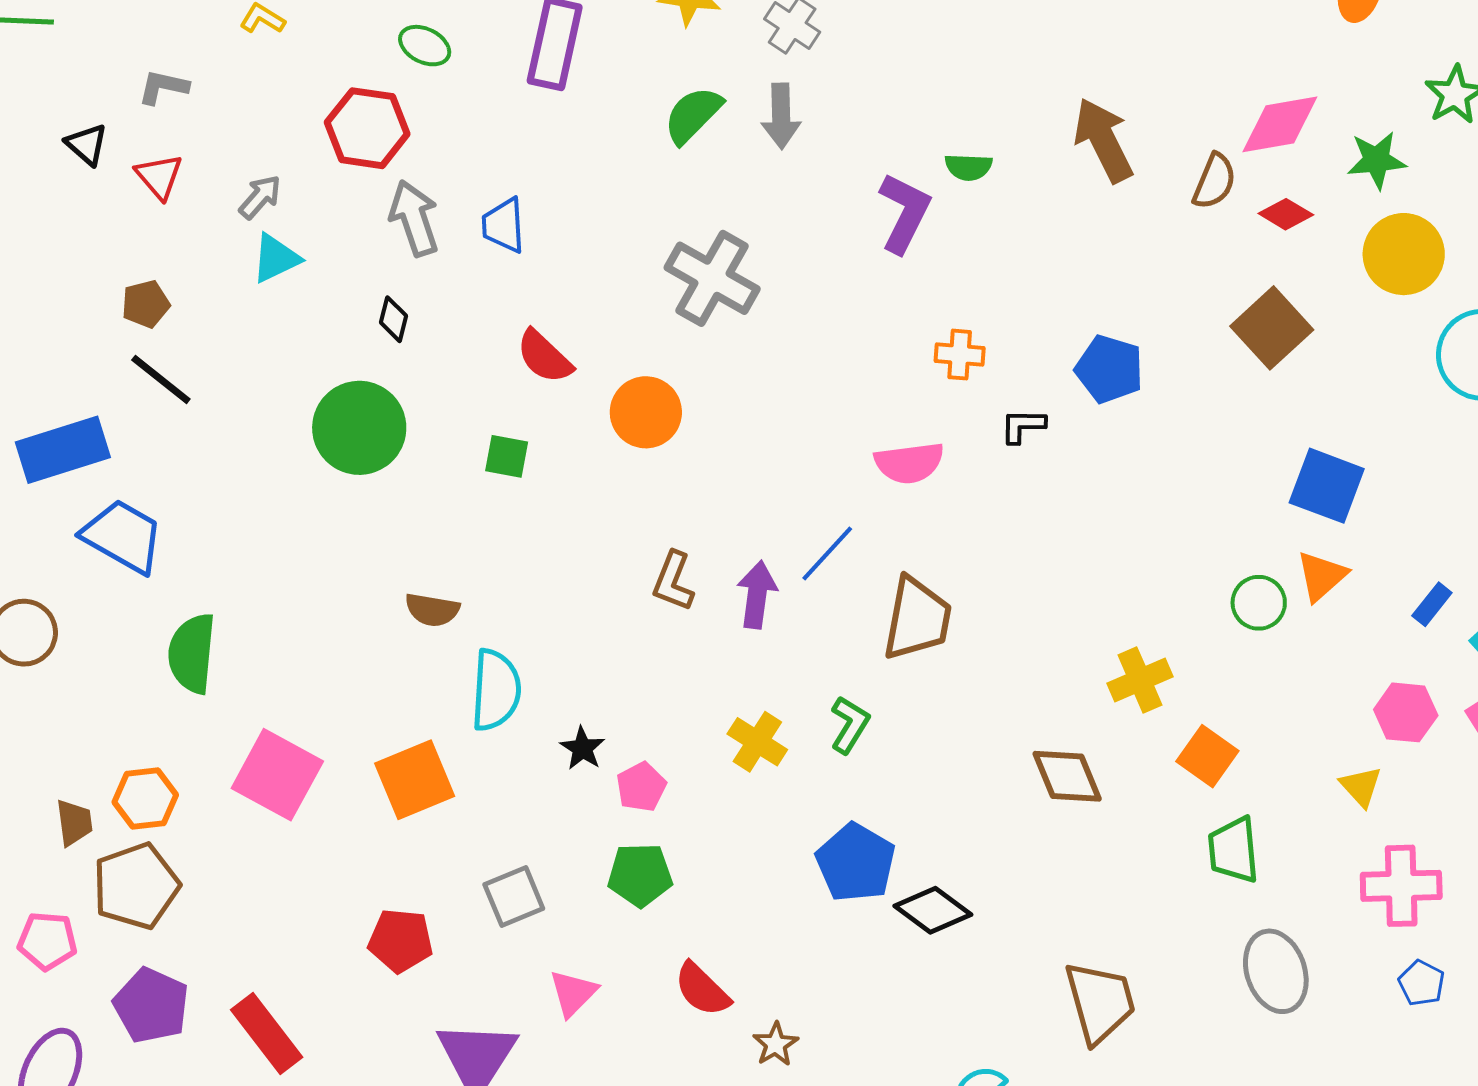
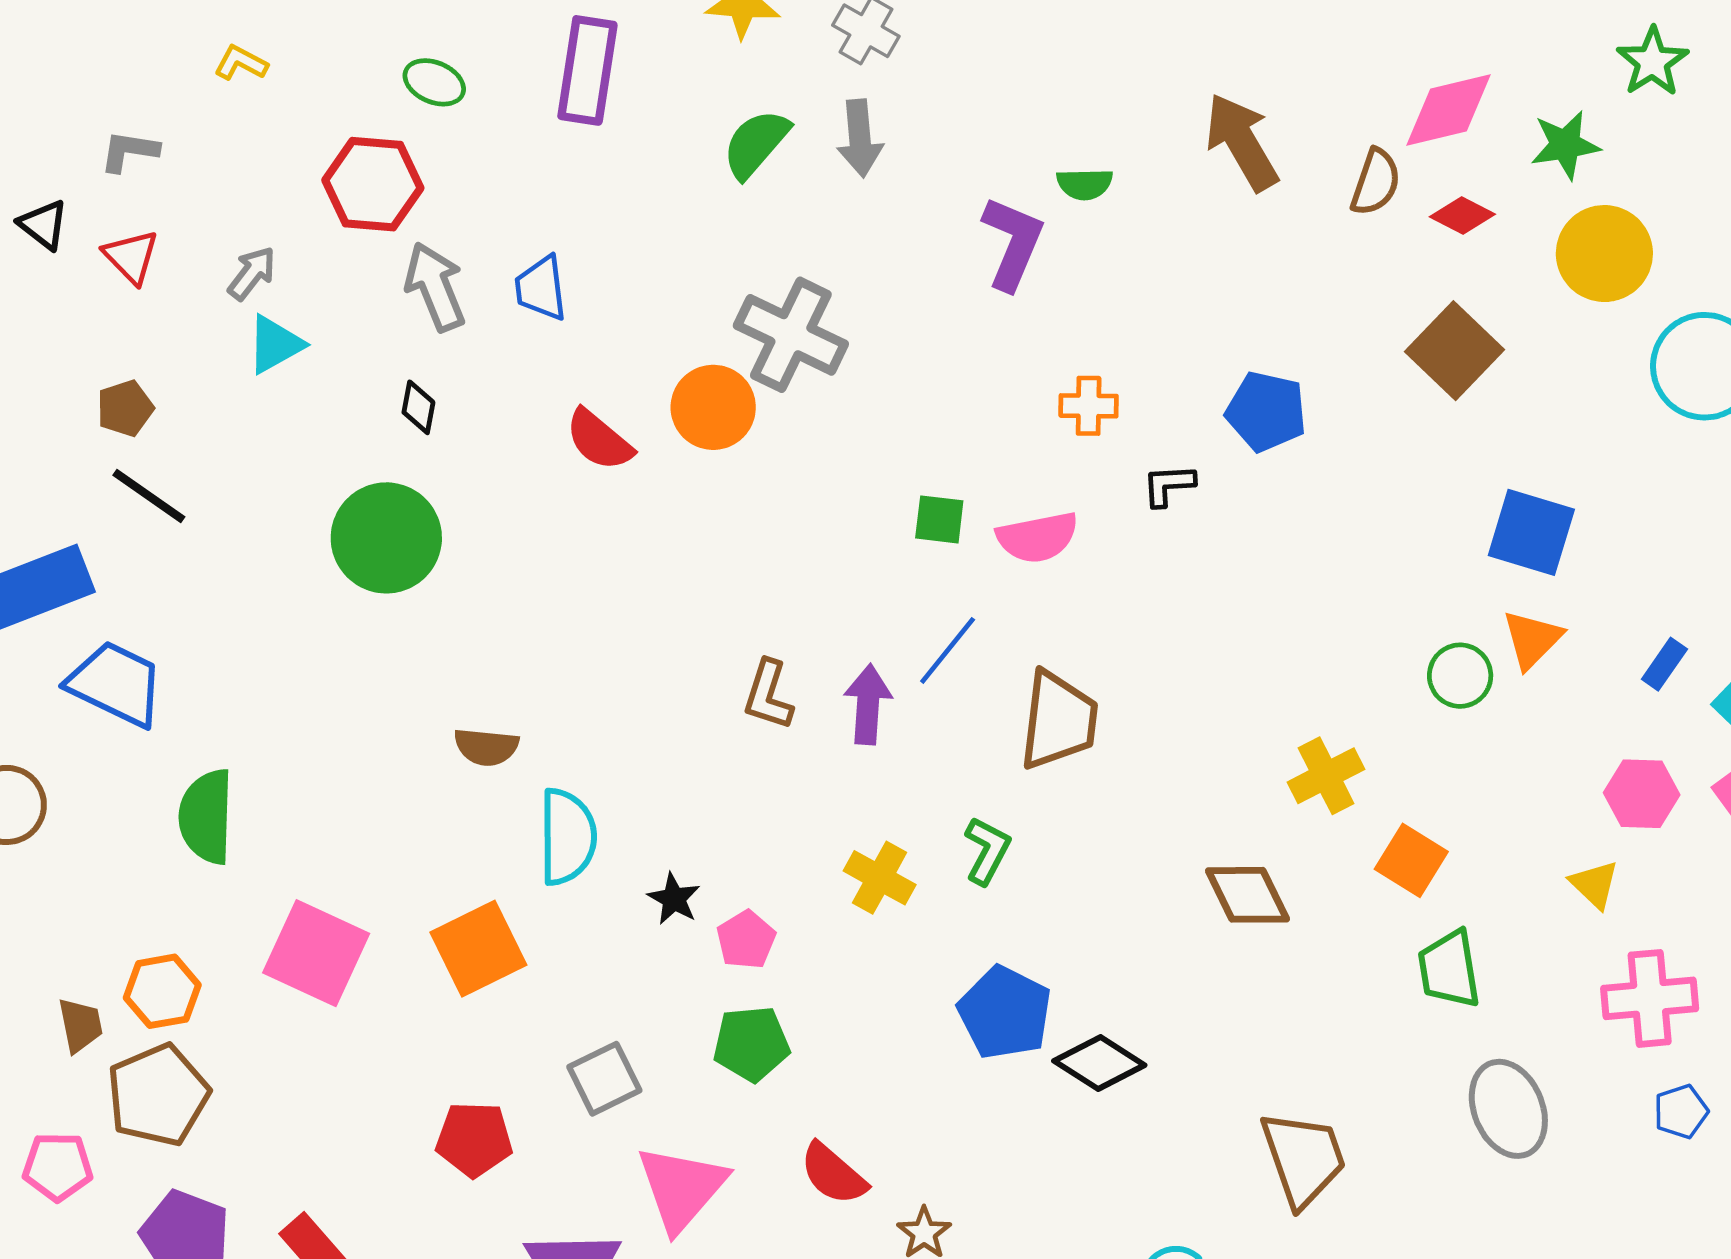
orange circle: (646, 412) -> (713, 407), moved
green square: (507, 456) -> (939, 519), moved
blue pentagon: (1421, 983) -> (1681, 1112), turned 30
pink triangle: (573, 993) -> (682, 1188), size x1.6

